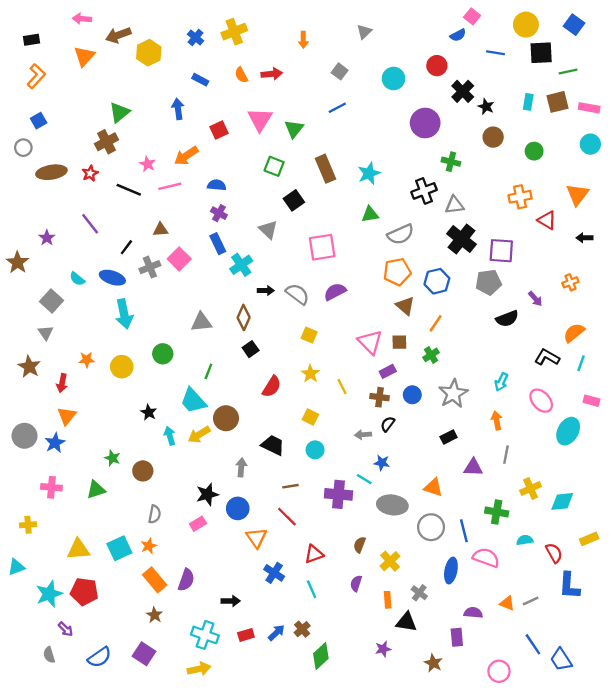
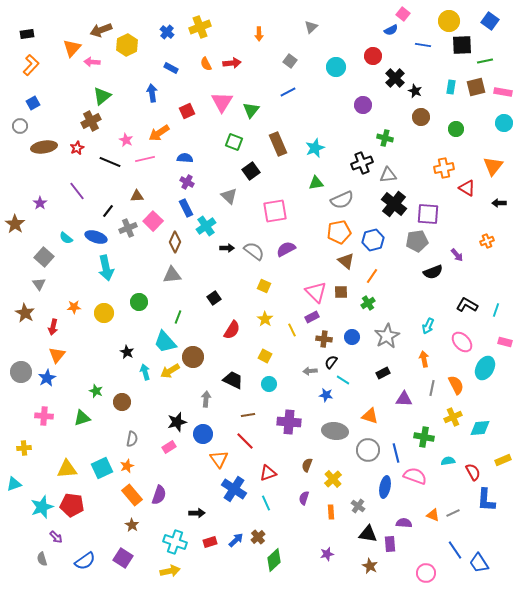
pink arrow: (82, 19) -> (92, 62), moved
purple circle: (425, 123) -> (363, 105), size x0.7
brown diamond: (244, 317) -> (175, 242), moved
orange semicircle: (574, 333) -> (456, 385), moved, turned 102
purple rectangle: (388, 371) -> (312, 317), moved
cyan line: (364, 479) -> (343, 380), moved
blue cross: (274, 573) -> (234, 489), size x1.4
black triangle: (406, 622) -> (368, 534), moved

